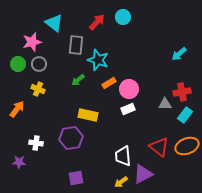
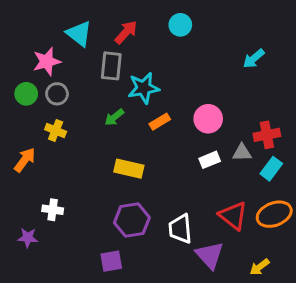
red arrow: (97, 22) -> (126, 32), moved
cyan arrow: (179, 54) -> (254, 59), moved
cyan star: (98, 60) -> (144, 88), turned -30
pink circle: (129, 89) -> (208, 119), moved
white rectangle: (128, 109) -> (210, 160), moved
purple hexagon: (71, 138) -> (132, 220), moved
purple triangle: (143, 174) -> (210, 255), turned -45
yellow arrow: (121, 182) -> (260, 267), moved

